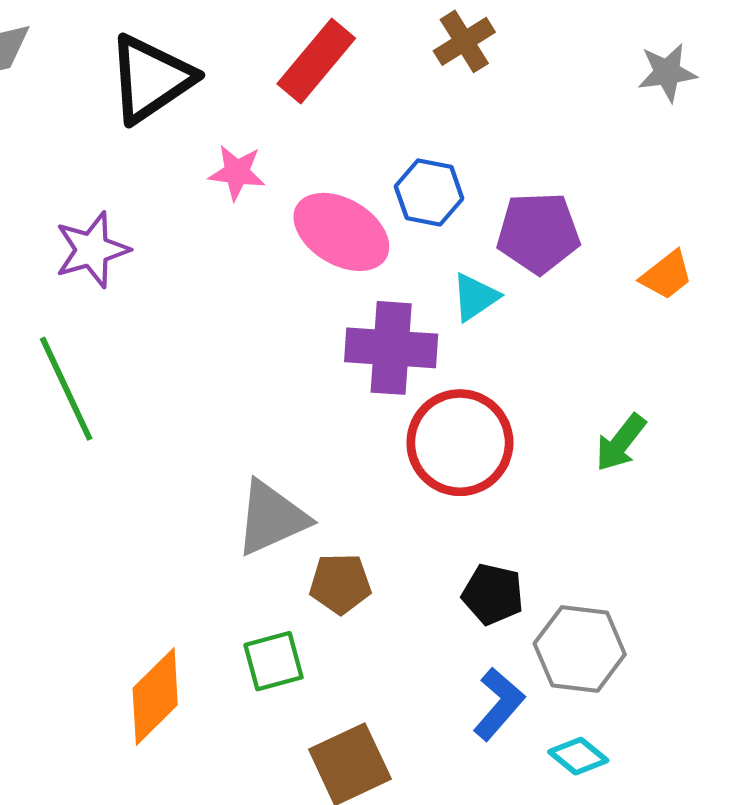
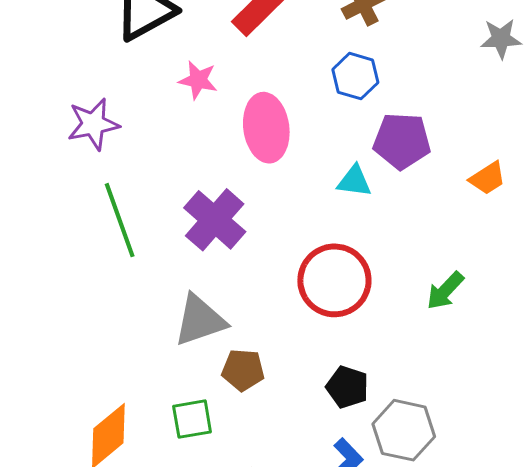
blue hexagon: (429, 192) -> (355, 76), moved
pink ellipse: (341, 232) -> (266, 128), turned 46
cyan triangle: (475, 297) -> (354, 181), turned 36
purple cross: (391, 348) -> (215, 220), moved, turned 32
green line: (66, 389) -> (120, 220), moved

